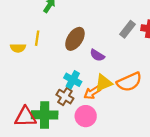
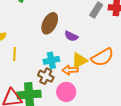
yellow line: (37, 38) -> (15, 54), moved
cyan cross: (73, 80) -> (51, 60), turned -35
orange arrow: (92, 92) -> (70, 70), turned 35

